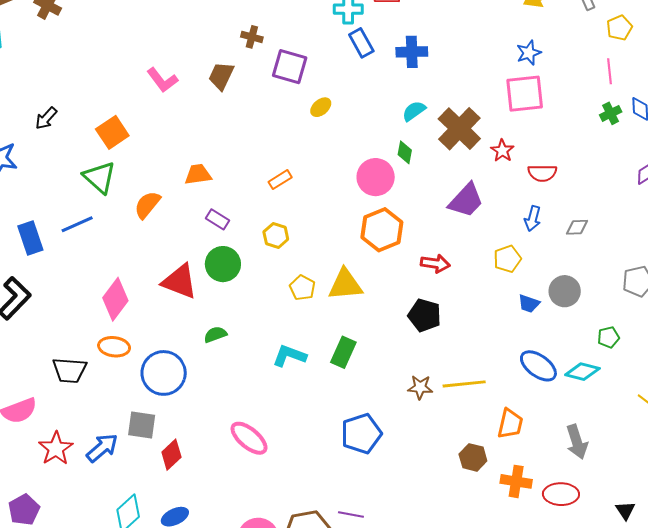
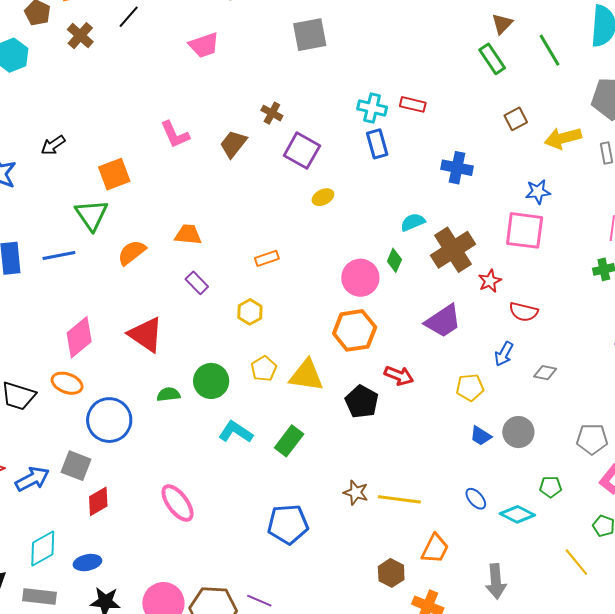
blue cross: (412, 52) -> (457, 168), moved
green circle: (223, 264) -> (211, 381), moved
black pentagon: (425, 315) -> (362, 402), moved
blue ellipse: (538, 366) -> (476, 499), size x0.6

